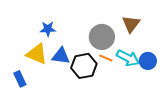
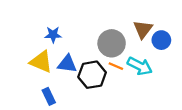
blue circle: (148, 61) -> (161, 40), moved
blue rectangle: (20, 79) -> (49, 96), moved

